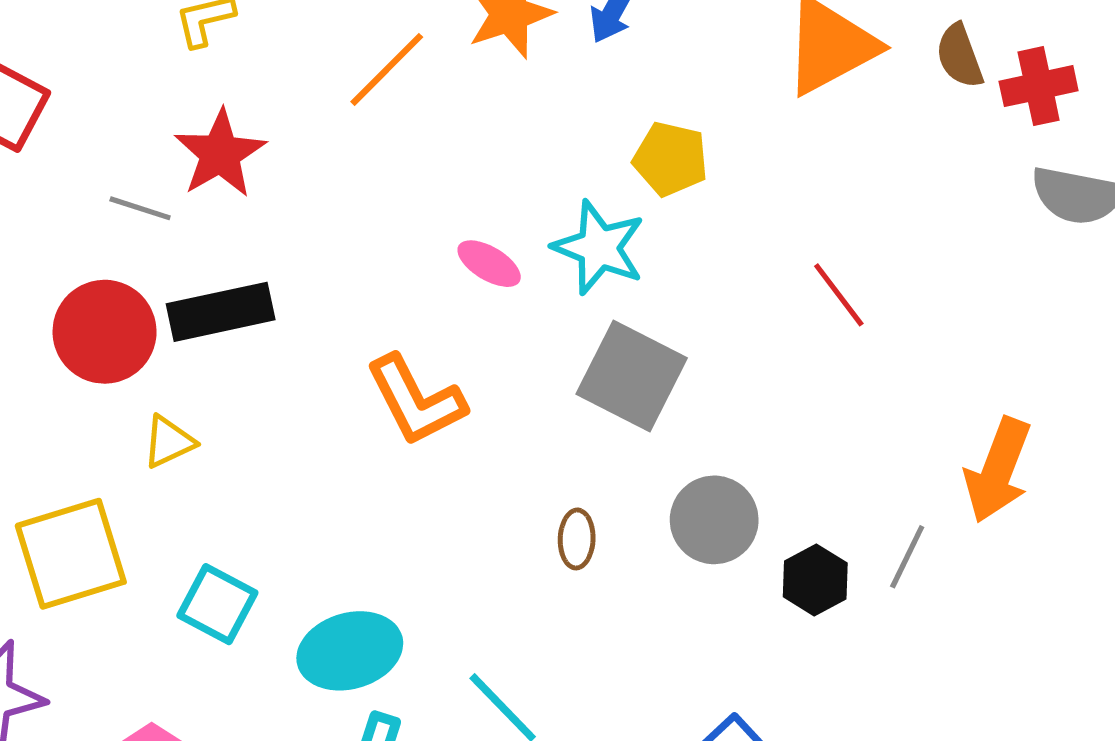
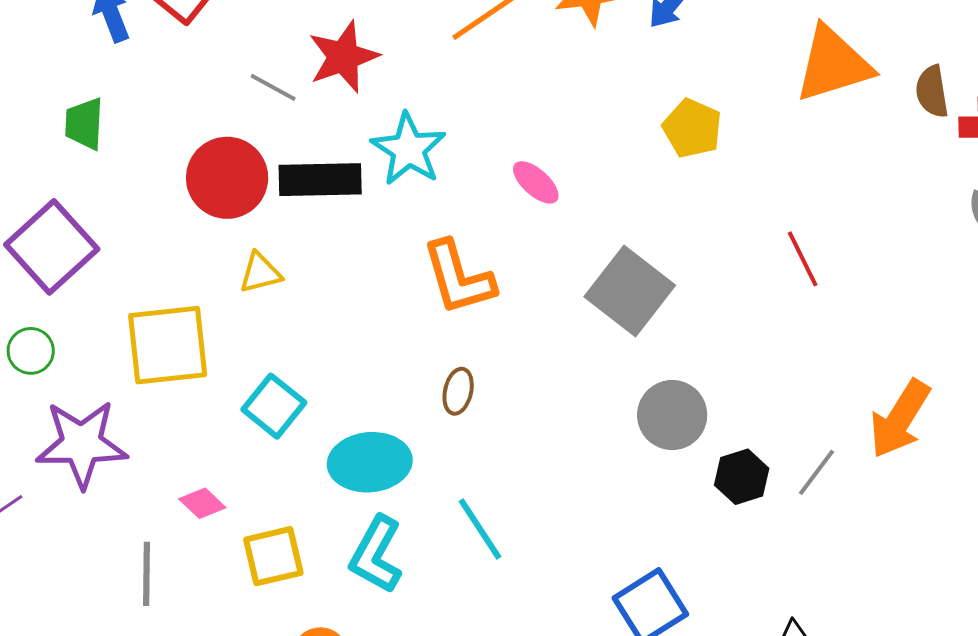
cyan star: (599, 248) -> (409, 149), moved
brown ellipse: (577, 539) -> (458, 391), moved

